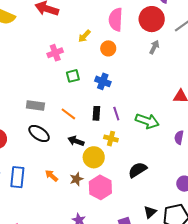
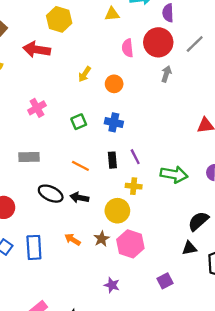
pink semicircle: (116, 20) -> (128, 48), moved, size x0.7
pink cross: (55, 53) -> (37, 108), moved
gray rectangle: (35, 105) -> (29, 157), moved
green arrow: (147, 121) -> (174, 174), moved
black arrow: (76, 141) -> (79, 198), moved
black semicircle: (138, 170) -> (198, 221), moved
black triangle: (150, 212) -> (189, 248), moved, turned 40

